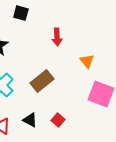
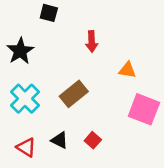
orange triangle: (87, 61) -> (127, 70), turned -42

